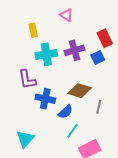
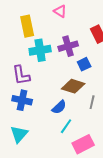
yellow rectangle: (33, 30) -> (27, 26), size x1.5
blue square: (98, 57) -> (84, 64), moved
blue cross: (45, 99) -> (22, 100), moved

